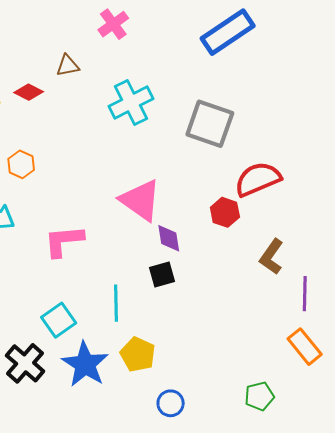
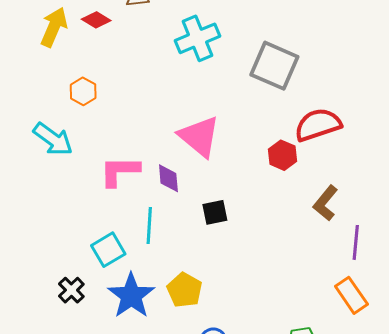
purple diamond: (169, 238) -> (168, 178), moved
cyan line: (116, 303) -> (149, 225), moved
black cross: (25, 363) -> (71, 290), size x0.7

